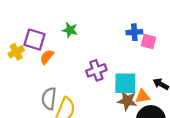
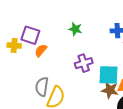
green star: (70, 30) -> (75, 29), moved
yellow cross: (16, 52) -> (14, 46), turned 32

